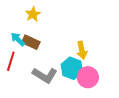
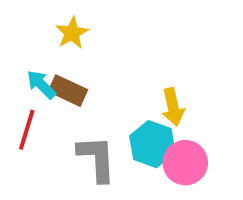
gray L-shape: (45, 75) -> (97, 159), turned -125

